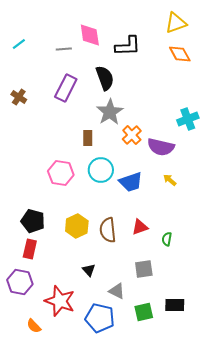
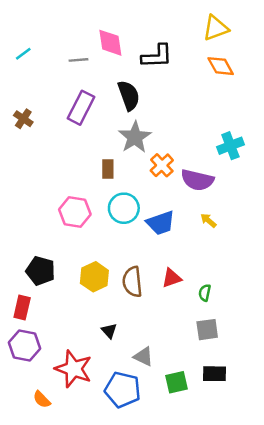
red rectangle: (30, 249) -> (22, 307), moved
gray square: (144, 269) -> (207, 330), moved

